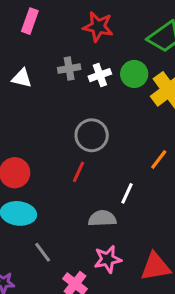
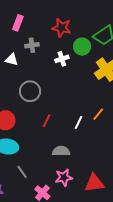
gray cross: (69, 69) -> (32, 45), moved
green circle: (134, 74) -> (82, 47), moved
gray circle: (92, 135) -> (30, 91), moved
white line: (127, 193) -> (79, 122), moved

